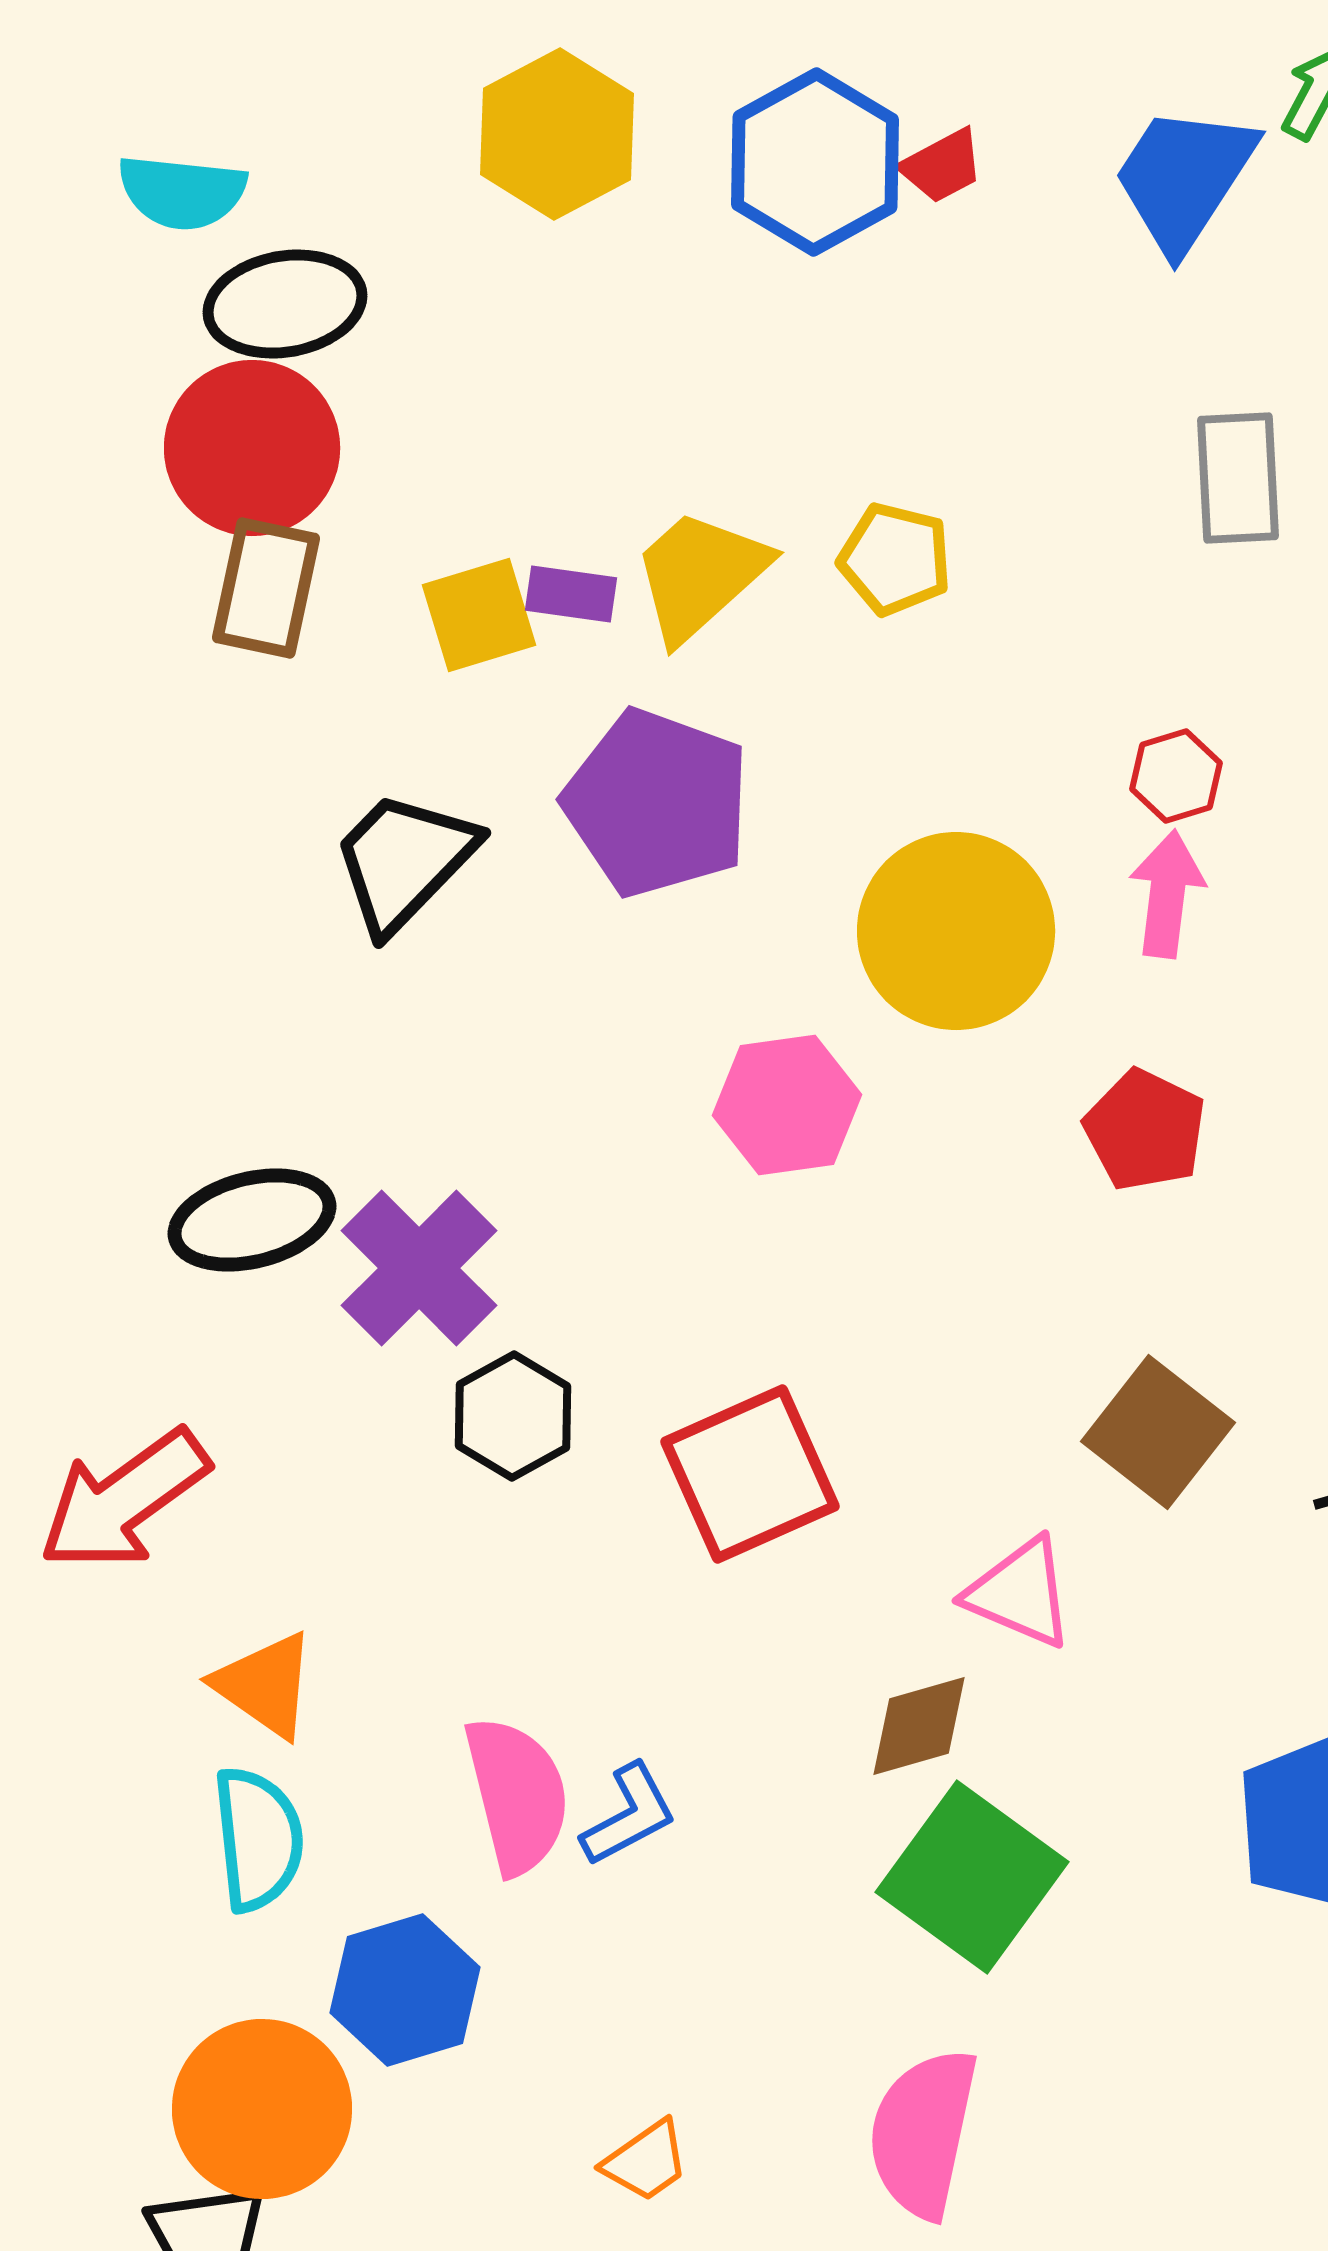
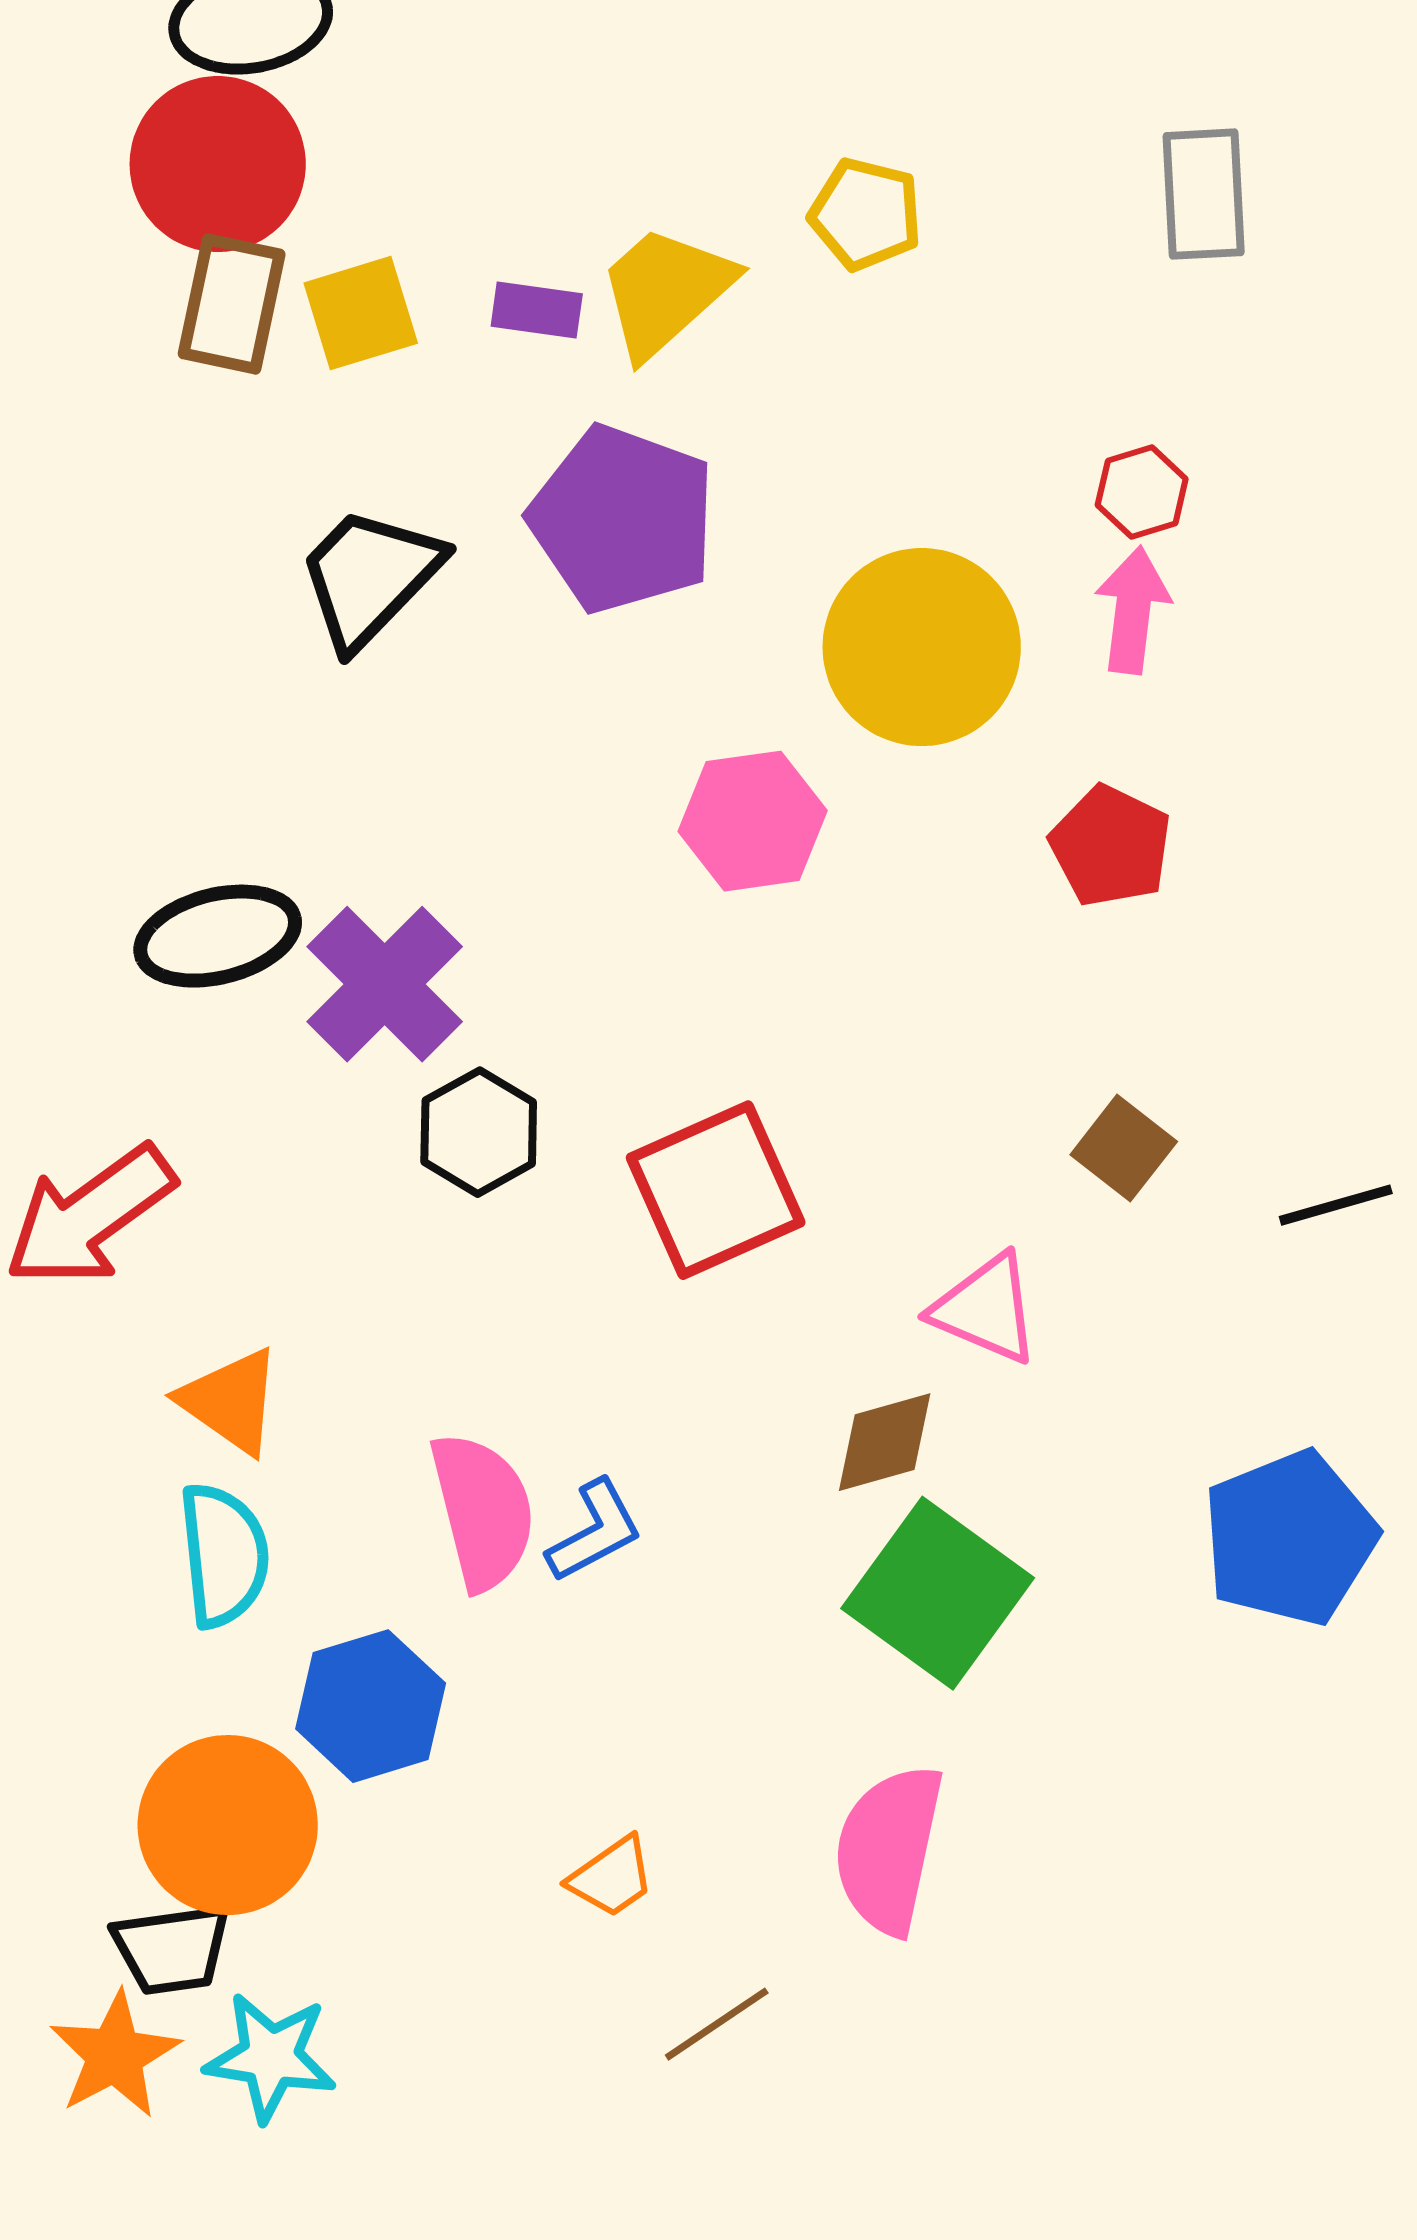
yellow pentagon: (895, 559) -> (866, 214), moved
yellow square: (479, 615) -> (361, 313), moved
brown square: (1158, 1432) -> (1124, 1148), size x0.7

